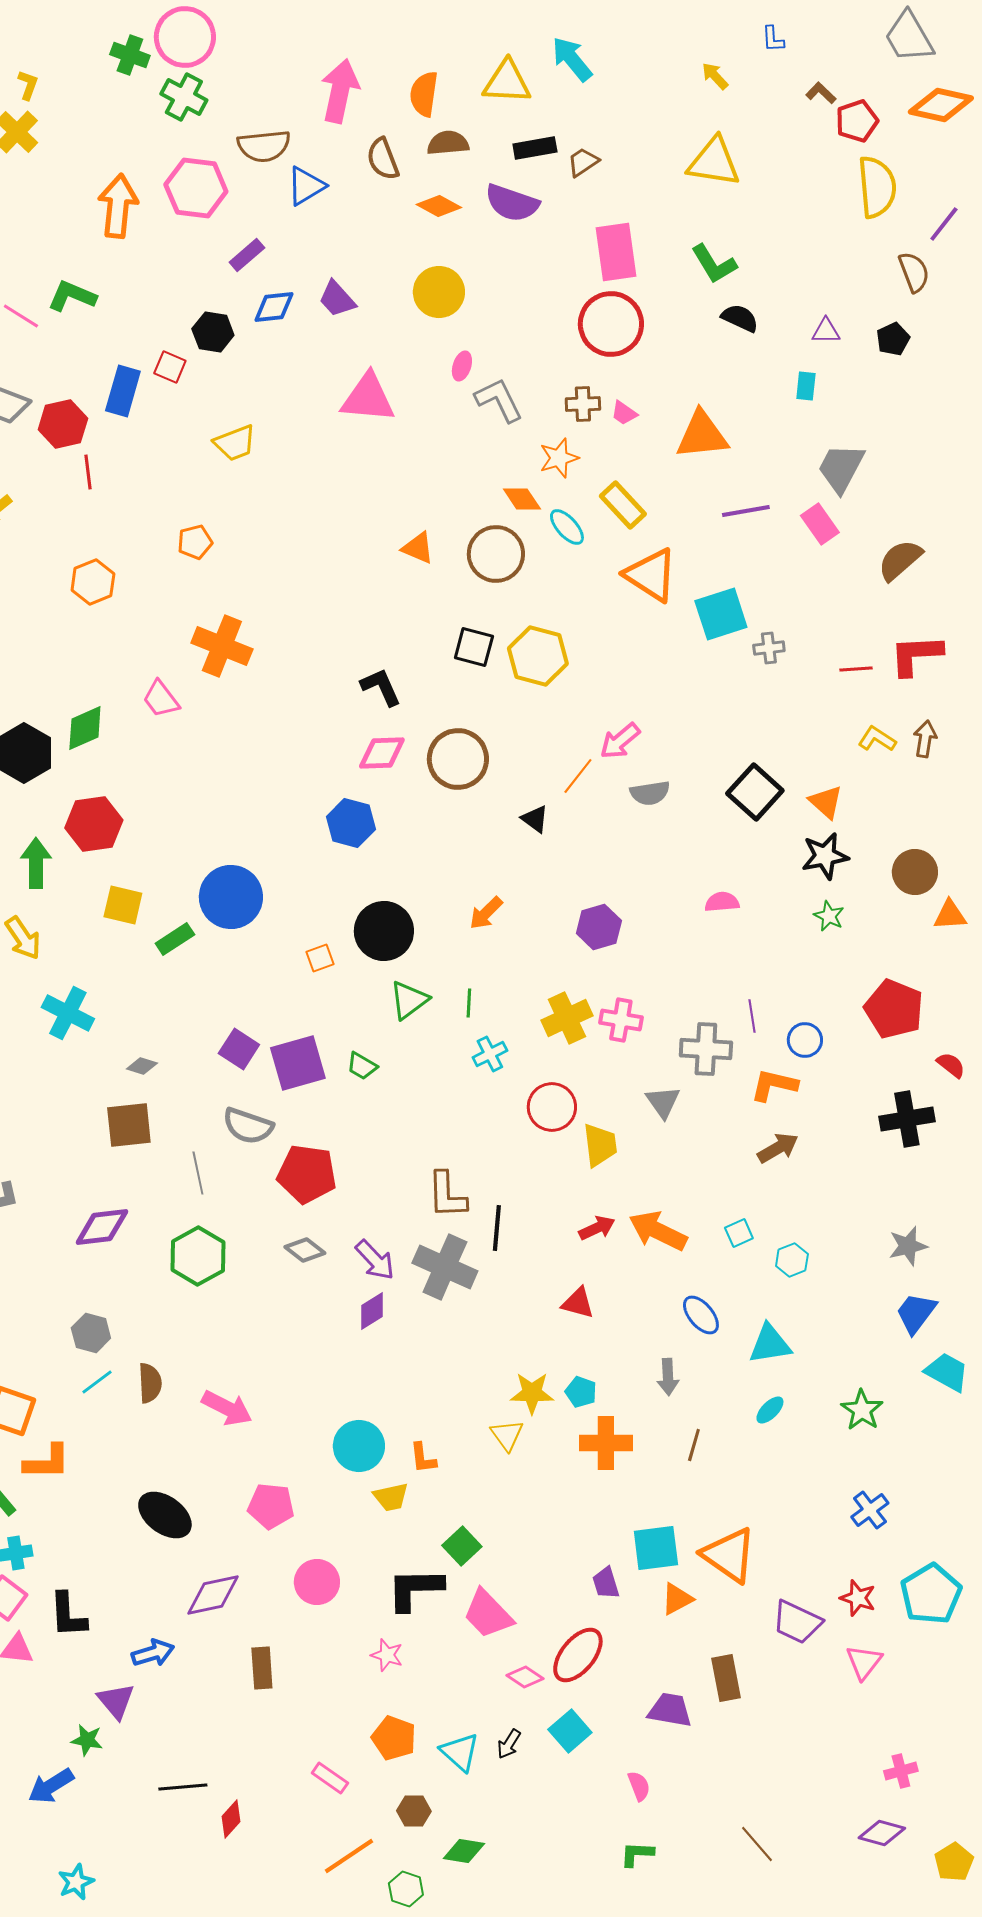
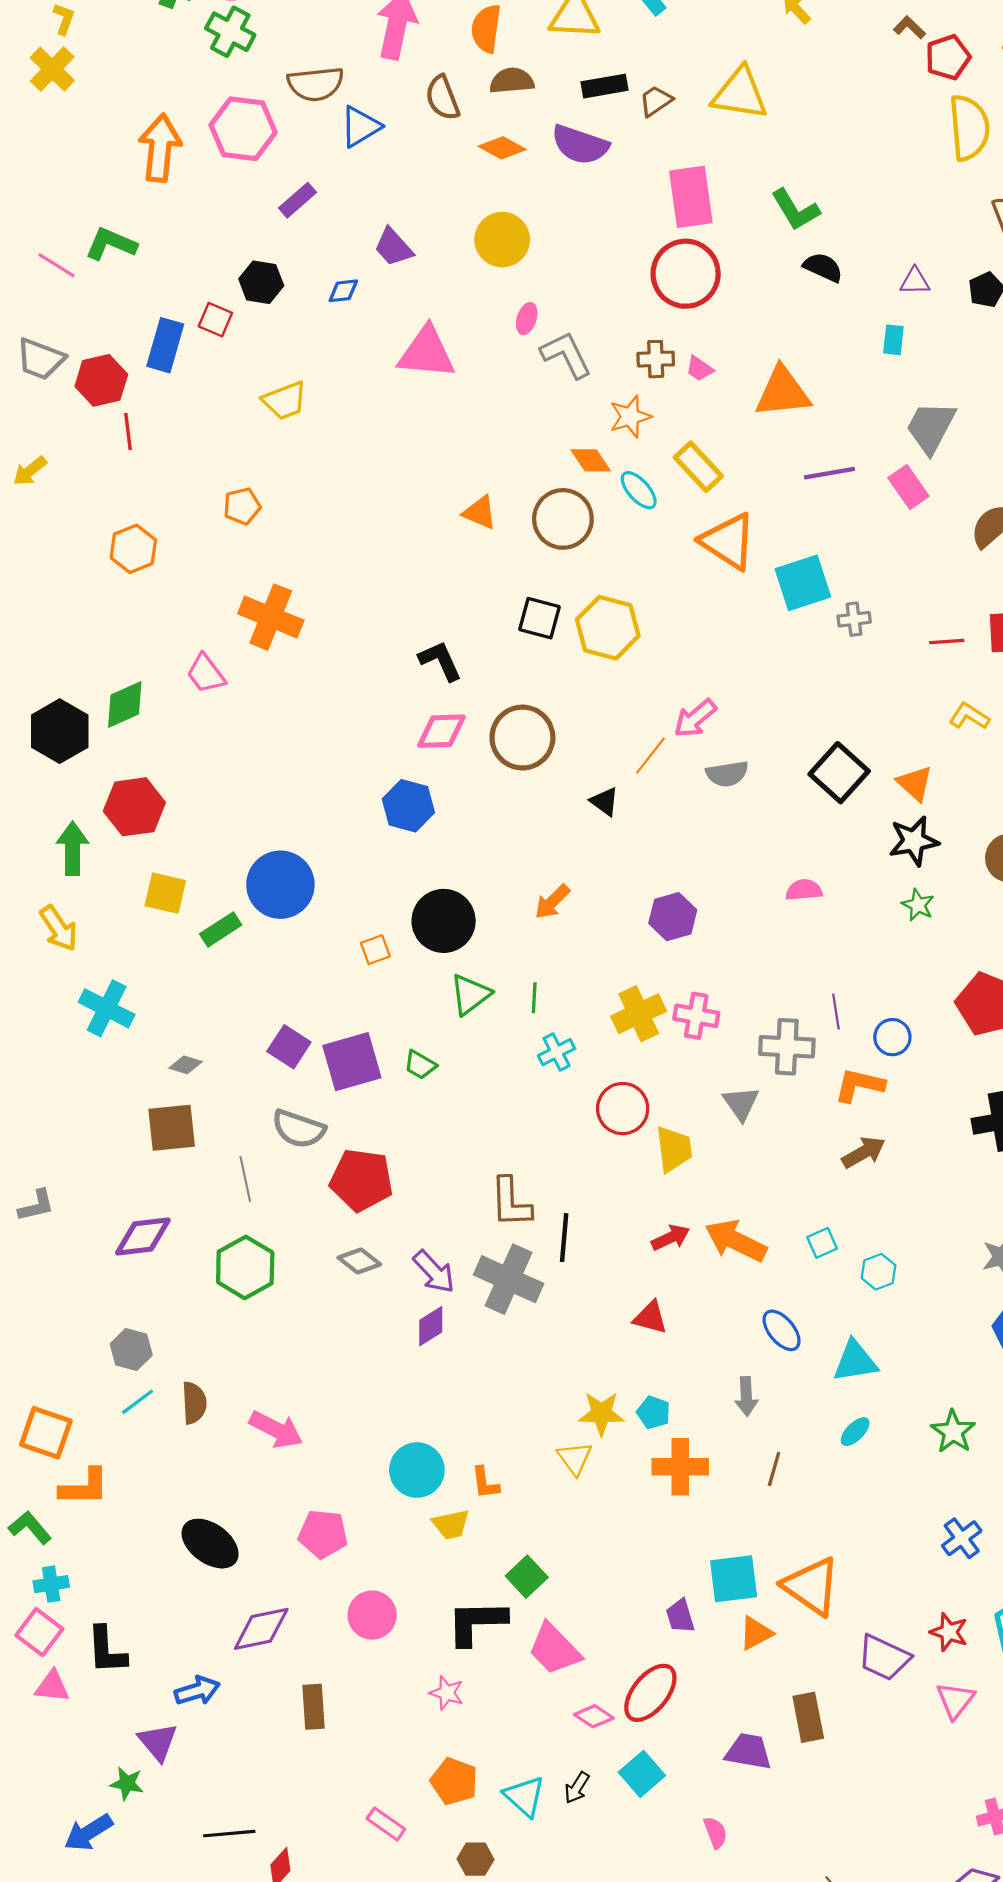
yellow triangle: (714, 162) -> (740, 94), moved
blue diamond: (274, 307) -> (343, 291), moved, size x0.7

